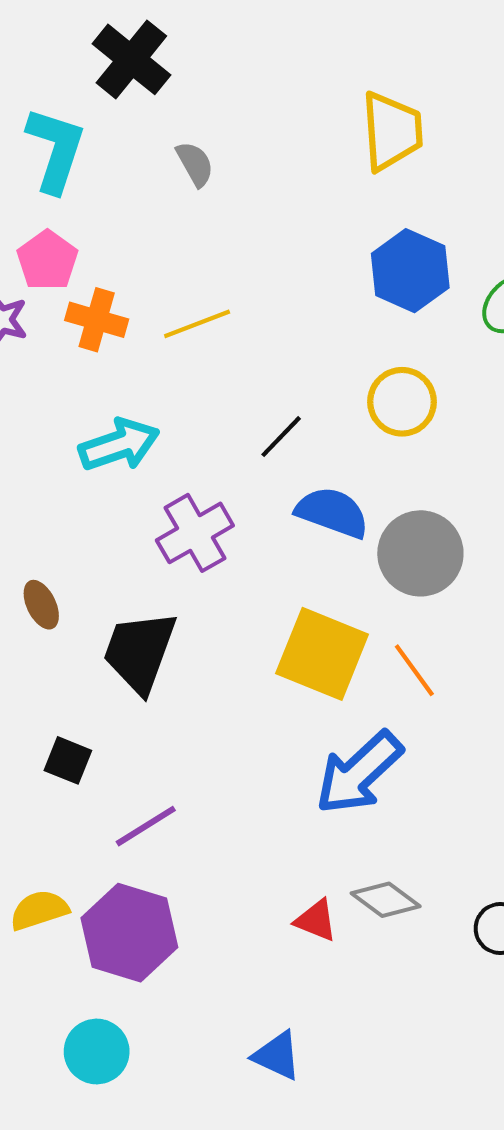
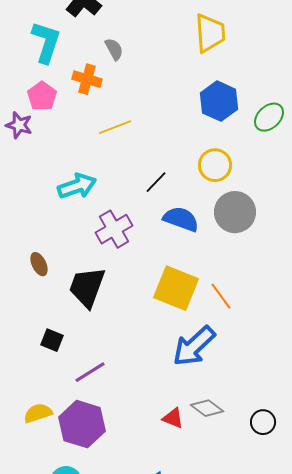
orange cross: (97, 320) -> (87, 79), moved
gray circle: (420, 553) -> (235, 212), moved

